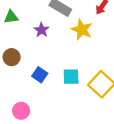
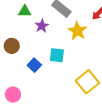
green triangle: (11, 17) -> (25, 11), moved
cyan square: (71, 77) -> (57, 55), moved

